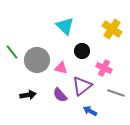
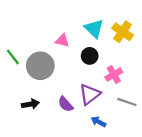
cyan triangle: (65, 26) -> (94, 28), moved
pink triangle: (61, 68) -> (62, 41), moved
pink cross: (104, 68) -> (114, 75), turned 35

